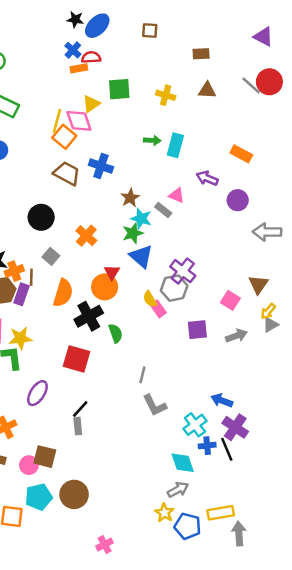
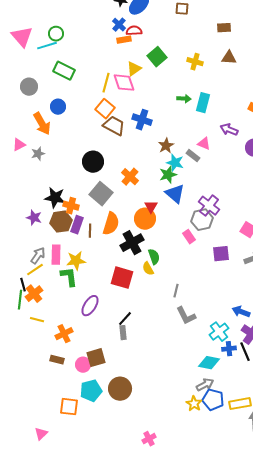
green square: (119, 89) -> (157, 57), turned -36
orange square: (64, 137) -> (105, 109), moved
gray square: (51, 256) -> (101, 194), size x1.6
orange cross: (14, 271) -> (71, 206), turned 35
brown line: (31, 277) -> (90, 231), moved
yellow semicircle: (150, 299) -> (148, 269), moved
brown square: (45, 457) -> (96, 358), turned -30
cyan diamond: (183, 463) -> (209, 363), turned -60
blue pentagon: (188, 526) -> (213, 400), moved
pink cross: (105, 544) -> (149, 439), moved

